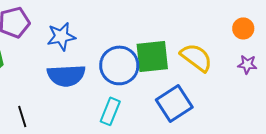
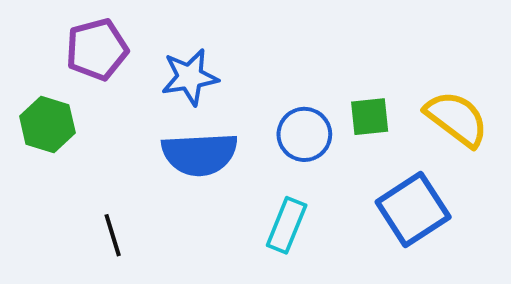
green square: (152, 56) -> (370, 117), size x0.6
blue circle: (119, 65) -> (304, 134), size x0.7

